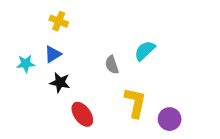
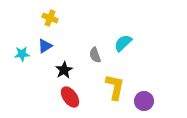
black star: (60, 82) -> (64, 70), moved, turned 30

